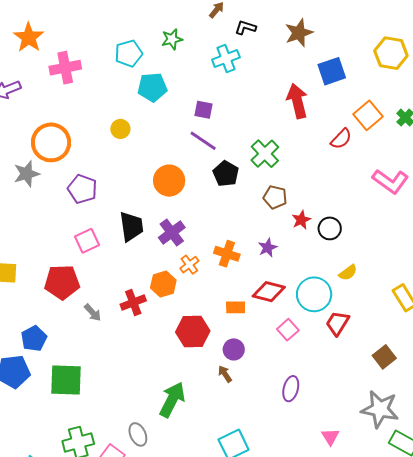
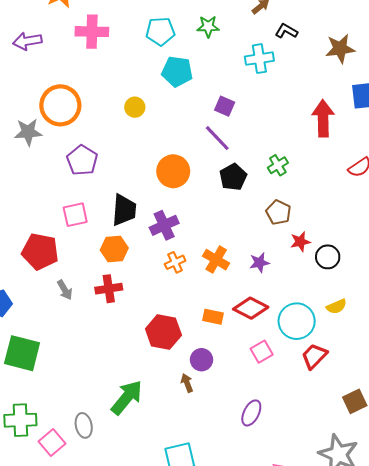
green cross: (265, 154) -> (278, 165), size x0.7
orange hexagon: (163, 284) -> (114, 249), moved

